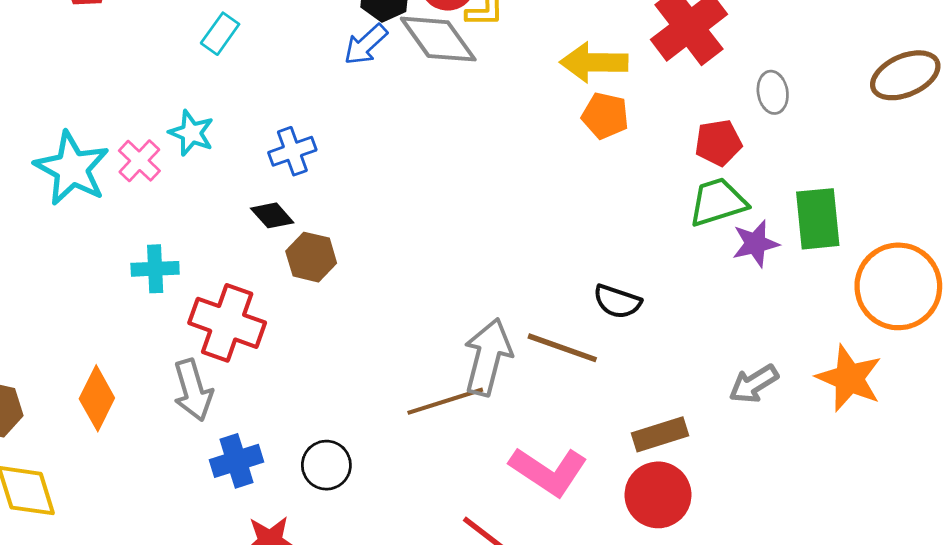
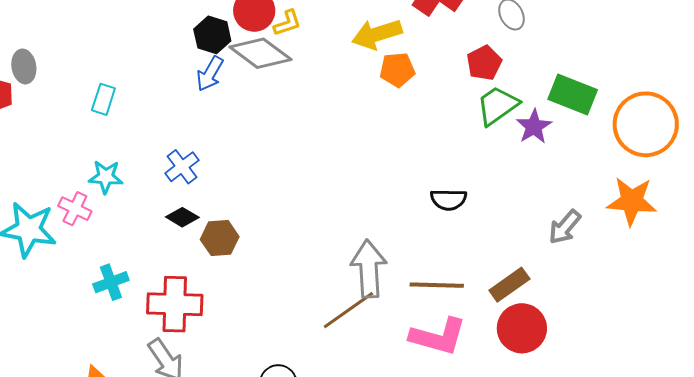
green rectangle: (818, 219) -> (573, 95), turned -45
brown line: (562, 348) -> (437, 285), moved

